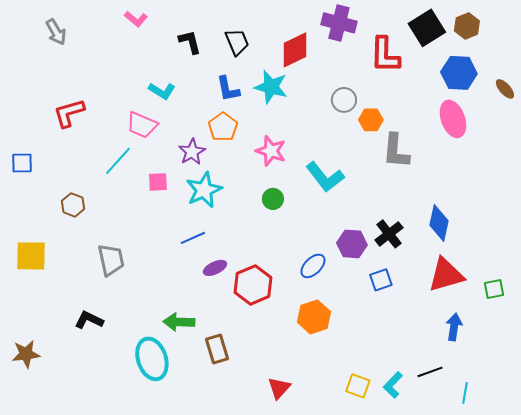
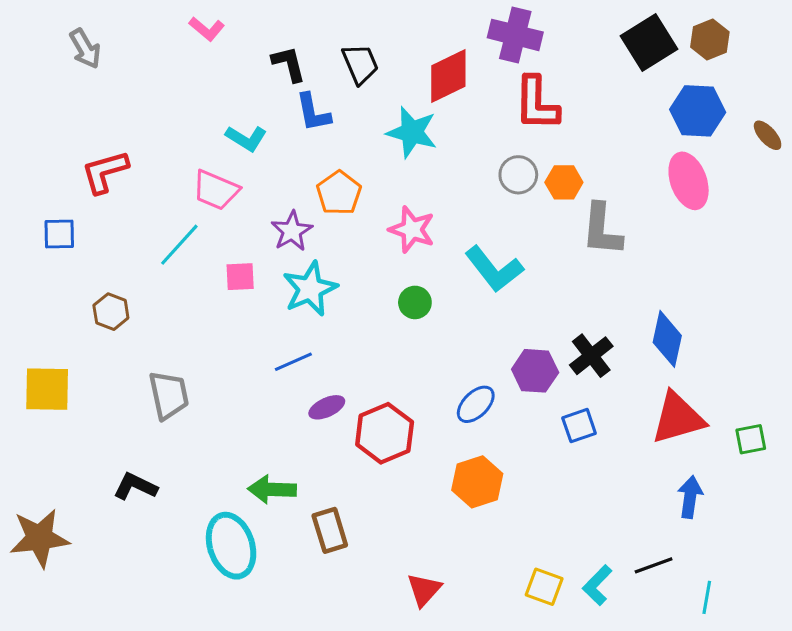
red L-shape: (385, 55) -> (537, 103), moved
blue L-shape: (228, 89) -> (313, 112), moved
gray circle: (344, 100) -> (518, 175), moved
blue square: (22, 163) -> (59, 234), moved
brown star: (26, 354) -> (40, 538), size x1.4

